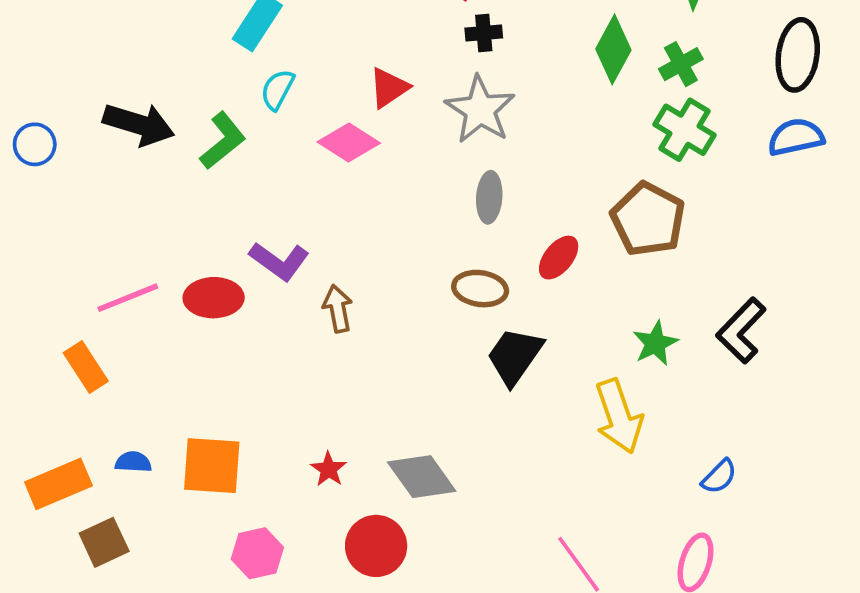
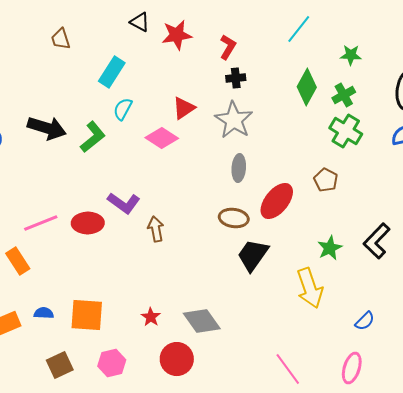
brown pentagon: (648, 219) -> (326, 180), size x0.6
red ellipse: (559, 258) -> (277, 201), size x1.5
brown square: (104, 542) -> (60, 365), moved

